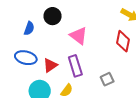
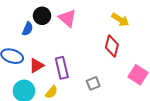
blue semicircle: (29, 28) -> (28, 29), moved
pink triangle: (79, 36) -> (67, 18), moved

